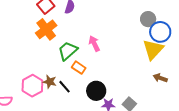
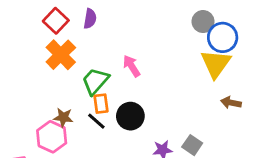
orange rectangle: (79, 68) -> (101, 104), moved, turned 56
brown star: (50, 82) -> (63, 117), moved
black line: (64, 87) -> (96, 121), moved
black circle: (96, 91) -> (130, 116), moved

